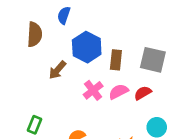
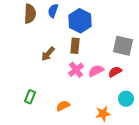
brown semicircle: (35, 34) -> (30, 14), moved
blue hexagon: (87, 47) -> (80, 21), moved
brown rectangle: (116, 60) -> (75, 46), moved

